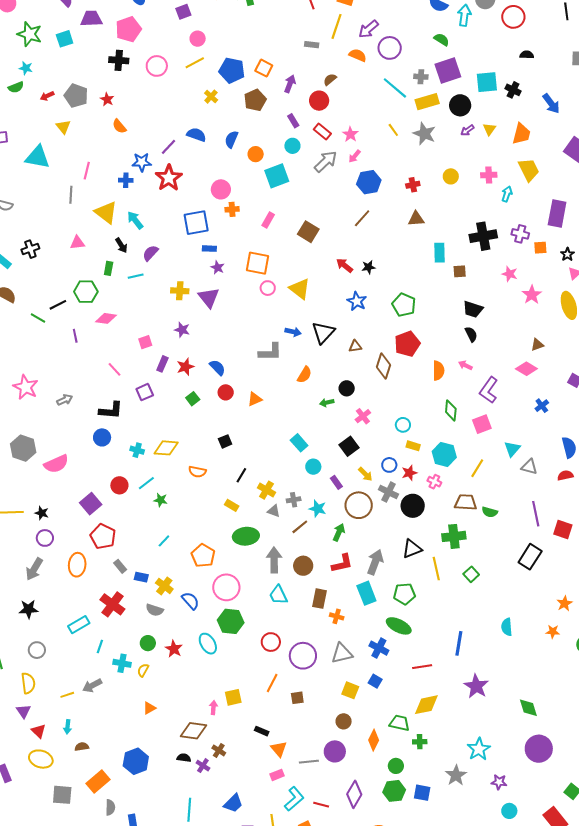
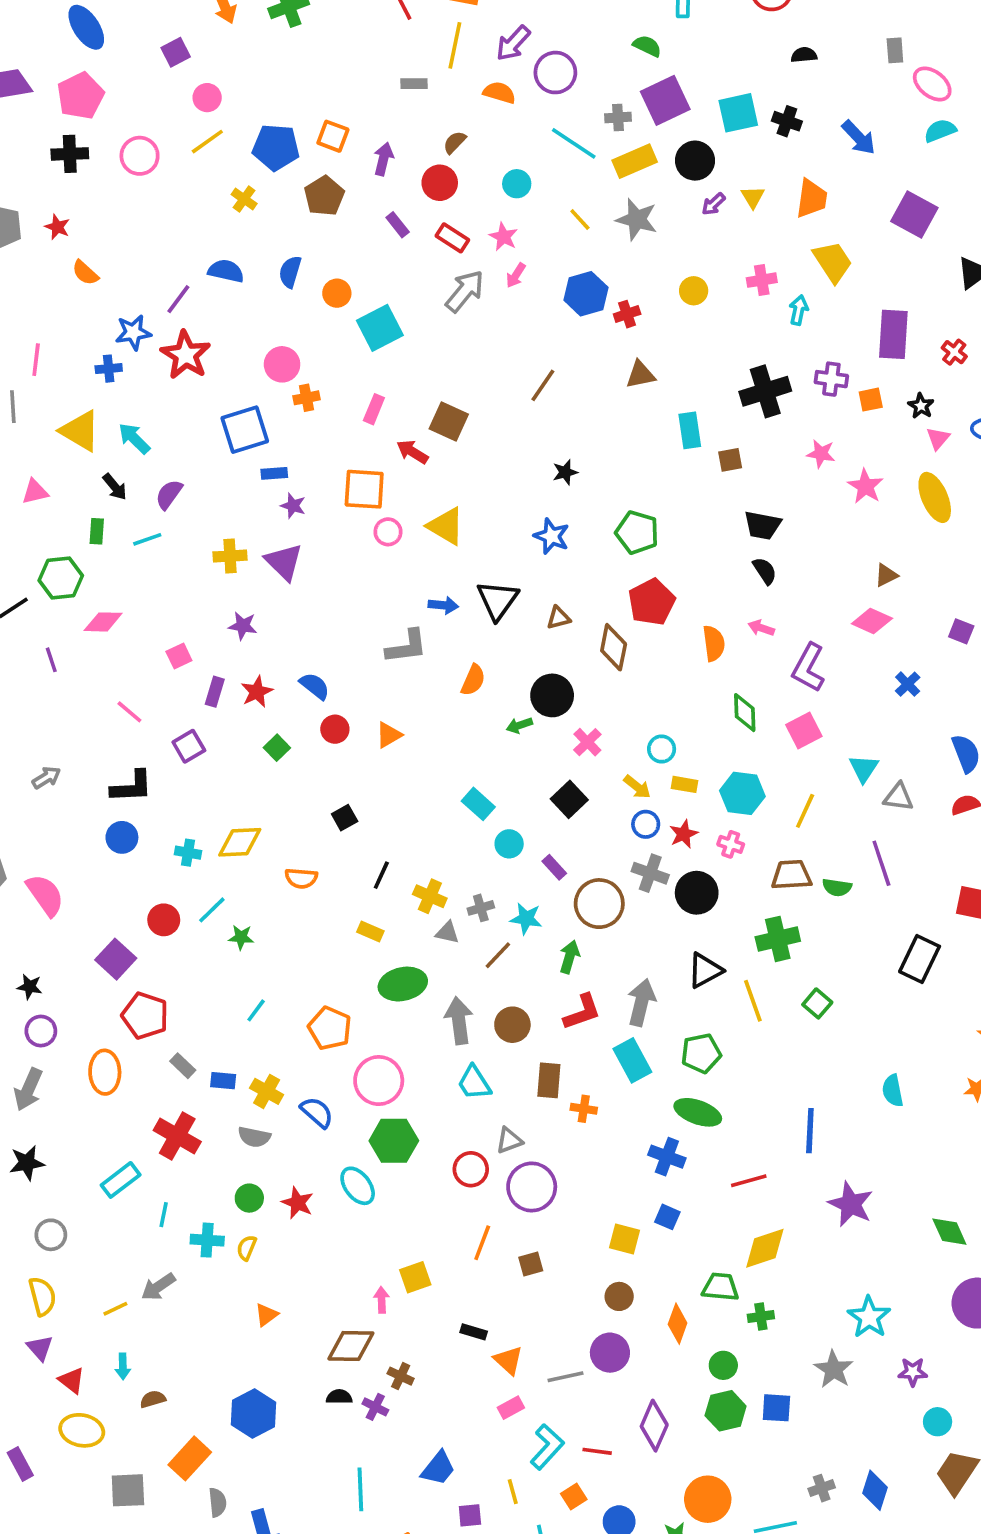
cyan circle: (292, 146) -> (517, 184), moved
blue hexagon: (369, 182) -> (586, 294), moved
red arrow: (345, 265) -> (412, 452), moved
black circle: (347, 388) -> (552, 695), size x1.5
pink semicircle: (56, 464) -> (45, 895), turned -95
yellow arrow: (365, 474) -> (637, 787), moved
purple line: (536, 514) -> (881, 863), moved
gray triangle: (342, 653) -> (509, 1140), moved, size x0.7

